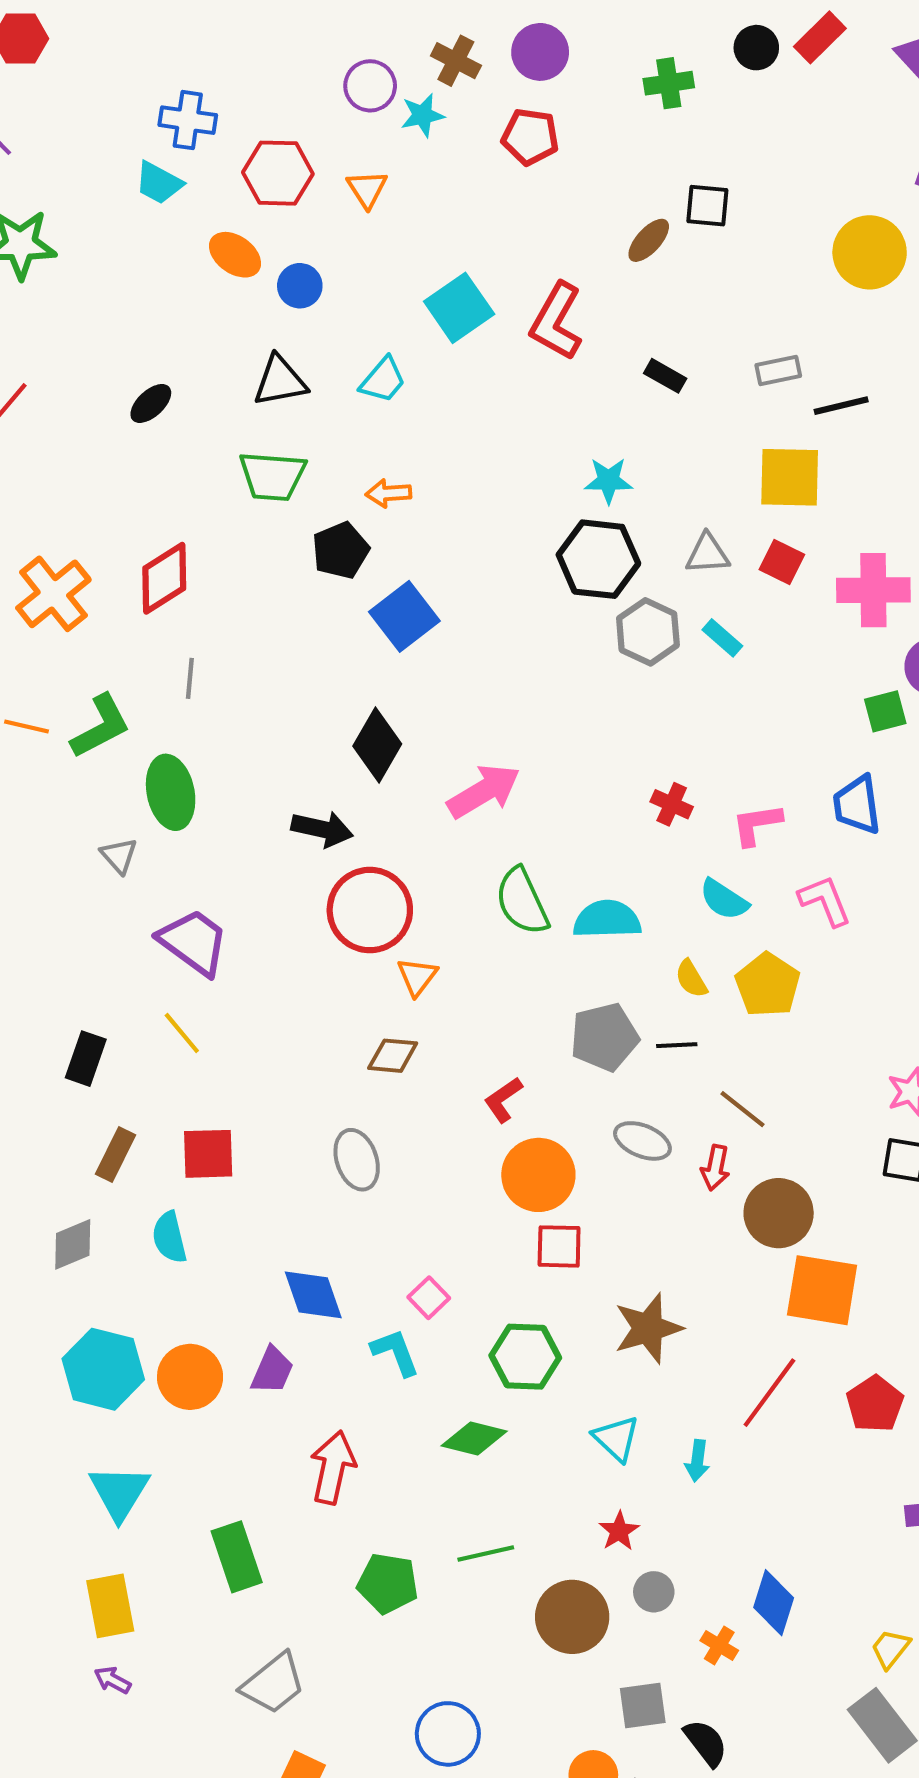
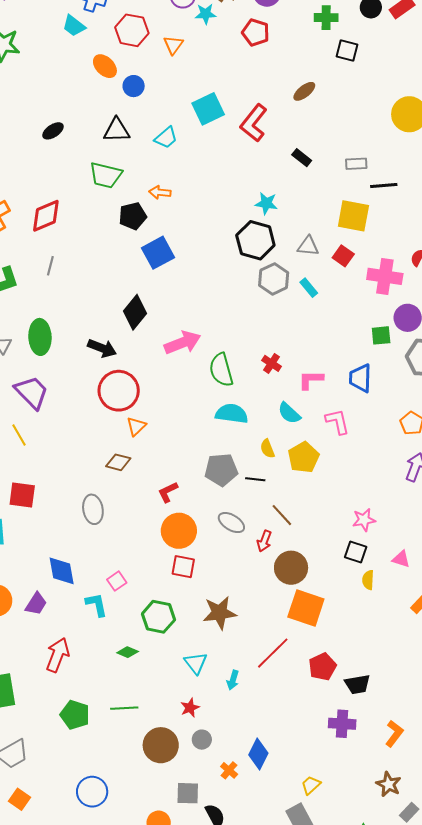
black square: (707, 206) -> (347, 51), moved
green ellipse: (171, 792) -> (40, 337), moved
green semicircle: (522, 901) -> (221, 370), moved
green diamond: (474, 1439) -> (128, 652), size x0.7

